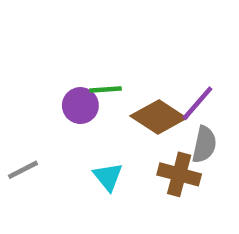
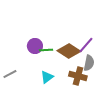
green line: (106, 89) -> (46, 50), moved
cyan triangle: (108, 177) -> (47, 77), turned 32

